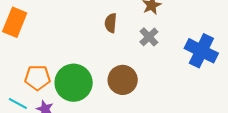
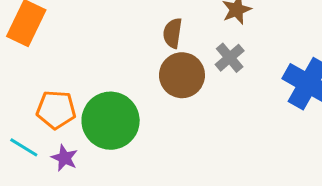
brown circle: (123, 80) -> (182, 75), moved

